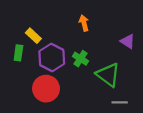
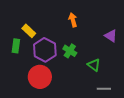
green triangle: (108, 75) -> (94, 65), size x0.6

